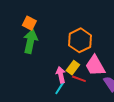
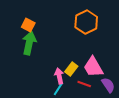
orange hexagon: (80, 40) -> (86, 22), moved
red line: (79, 79) -> (84, 84), moved

